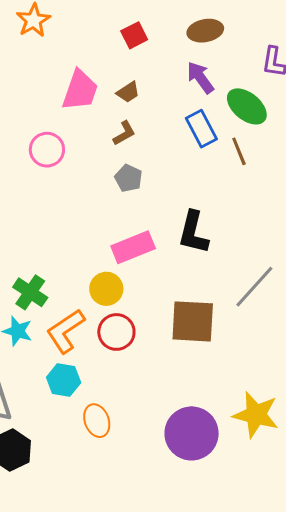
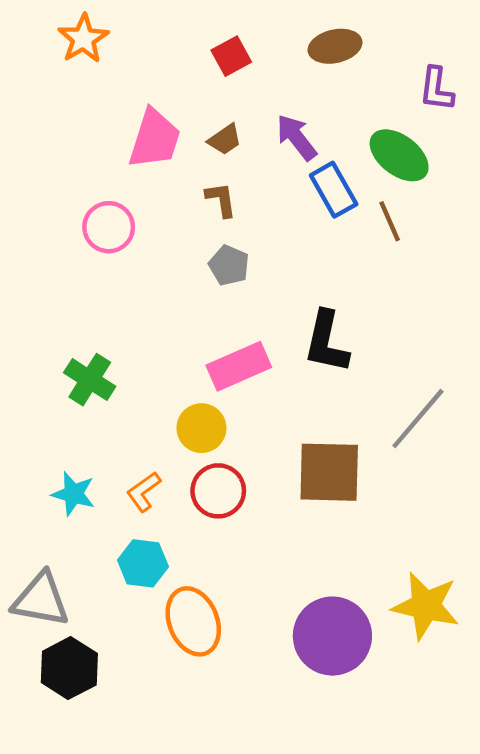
purple arrow: (200, 78) -> (296, 137), moved
brown L-shape: (124, 133) -> (221, 200), turned -68
green cross: (30, 292) -> (90, 380), moved
orange L-shape: (65, 331) -> (144, 492), size x0.6
orange ellipse: (97, 421) -> (193, 621), size x1.4

